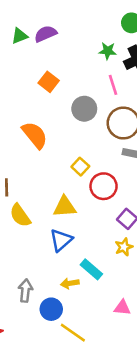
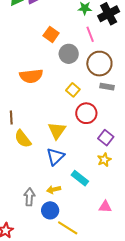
orange square: (49, 82) -> (51, 34), moved
orange semicircle: (35, 135) -> (31, 76), turned 125
yellow square: (80, 167) -> (73, 90), moved
yellow triangle: (65, 207) -> (57, 131), turned -48
yellow arrow: (70, 283) -> (54, 190), moved

